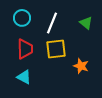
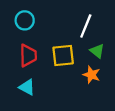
white line: (52, 23) -> (86, 26), moved
green triangle: (86, 23) -> (97, 51), moved

